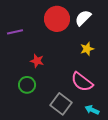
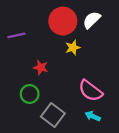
yellow star: (87, 49) -> (73, 48), moved
gray square: (61, 104) -> (53, 115), moved
cyan arrow: (92, 110) -> (93, 116), moved

